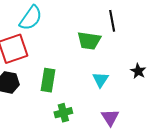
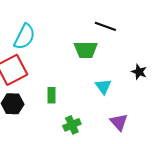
black line: (112, 21) -> (105, 26), turned -50
green rectangle: (48, 80) -> (51, 95), size x0.7

